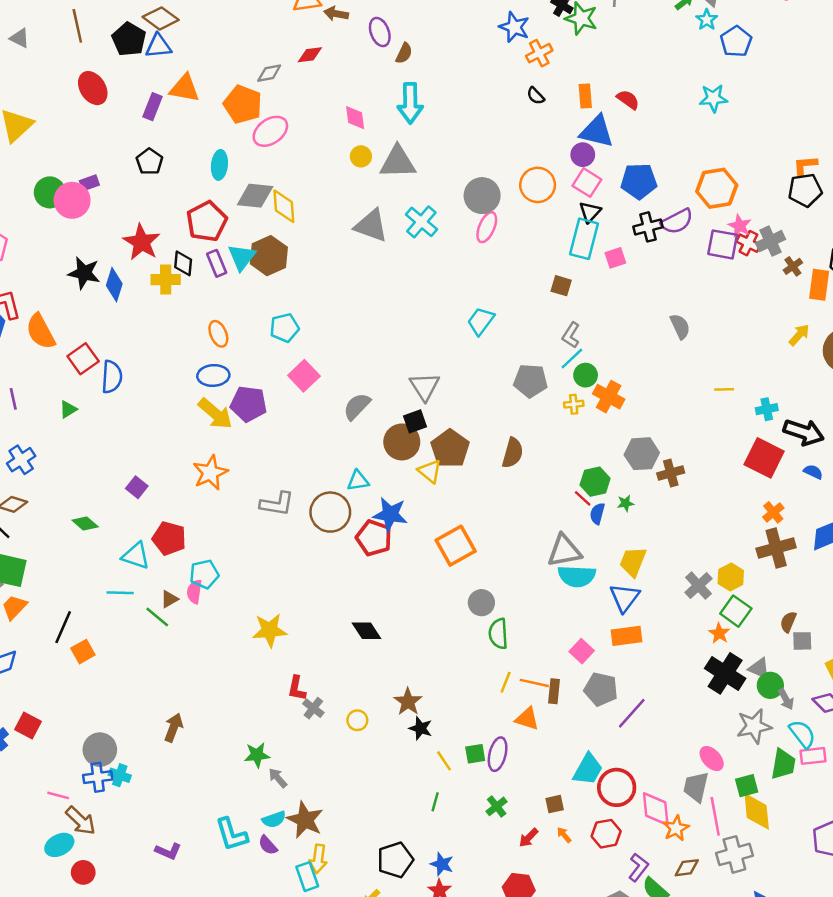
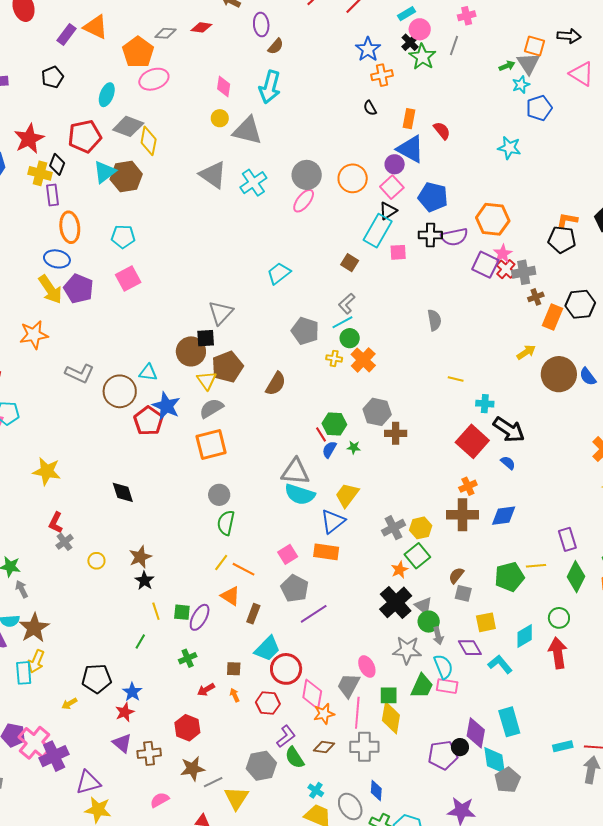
purple rectangle: (217, 263) -> (52, 195), moved
orange ellipse: (218, 334) -> (70, 227), size x1.4
gray semicircle: (357, 406) -> (211, 408), moved
brown rectangle: (554, 691) -> (253, 614), moved

